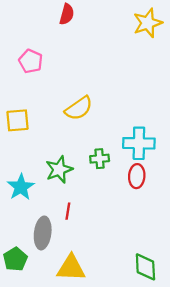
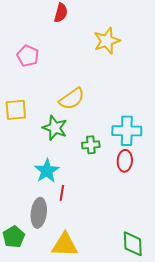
yellow star: (148, 23) -> (107, 41), moved
green star: (59, 170) -> (55, 128), moved, turned -30
cyan star: (21, 187) -> (47, 171), moved

